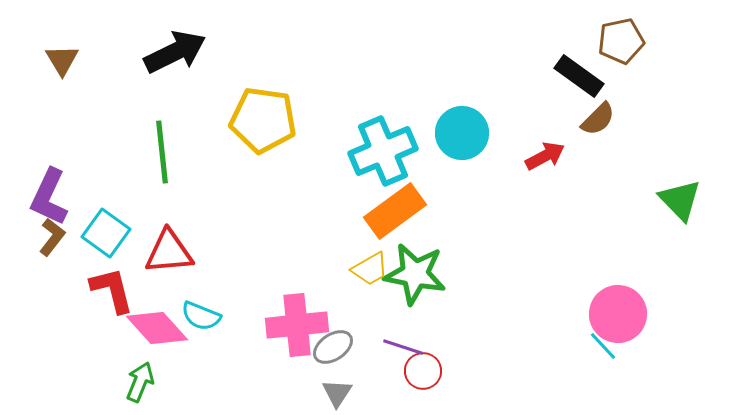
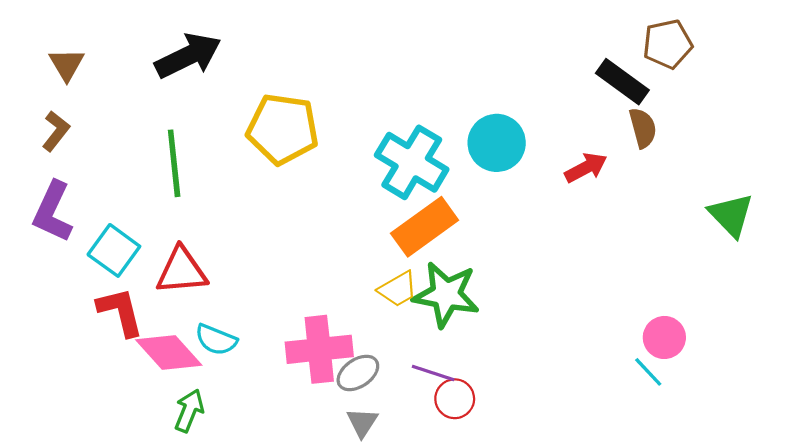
brown semicircle: (598, 119) -> (643, 128), turned -60
cyan cross: (383, 151) -> (412, 162), turned -36
brown L-shape: (52, 237) -> (56, 131), moved
pink circle: (618, 314) -> (664, 337), size x0.7
green arrow: (140, 382) -> (189, 411), moved

